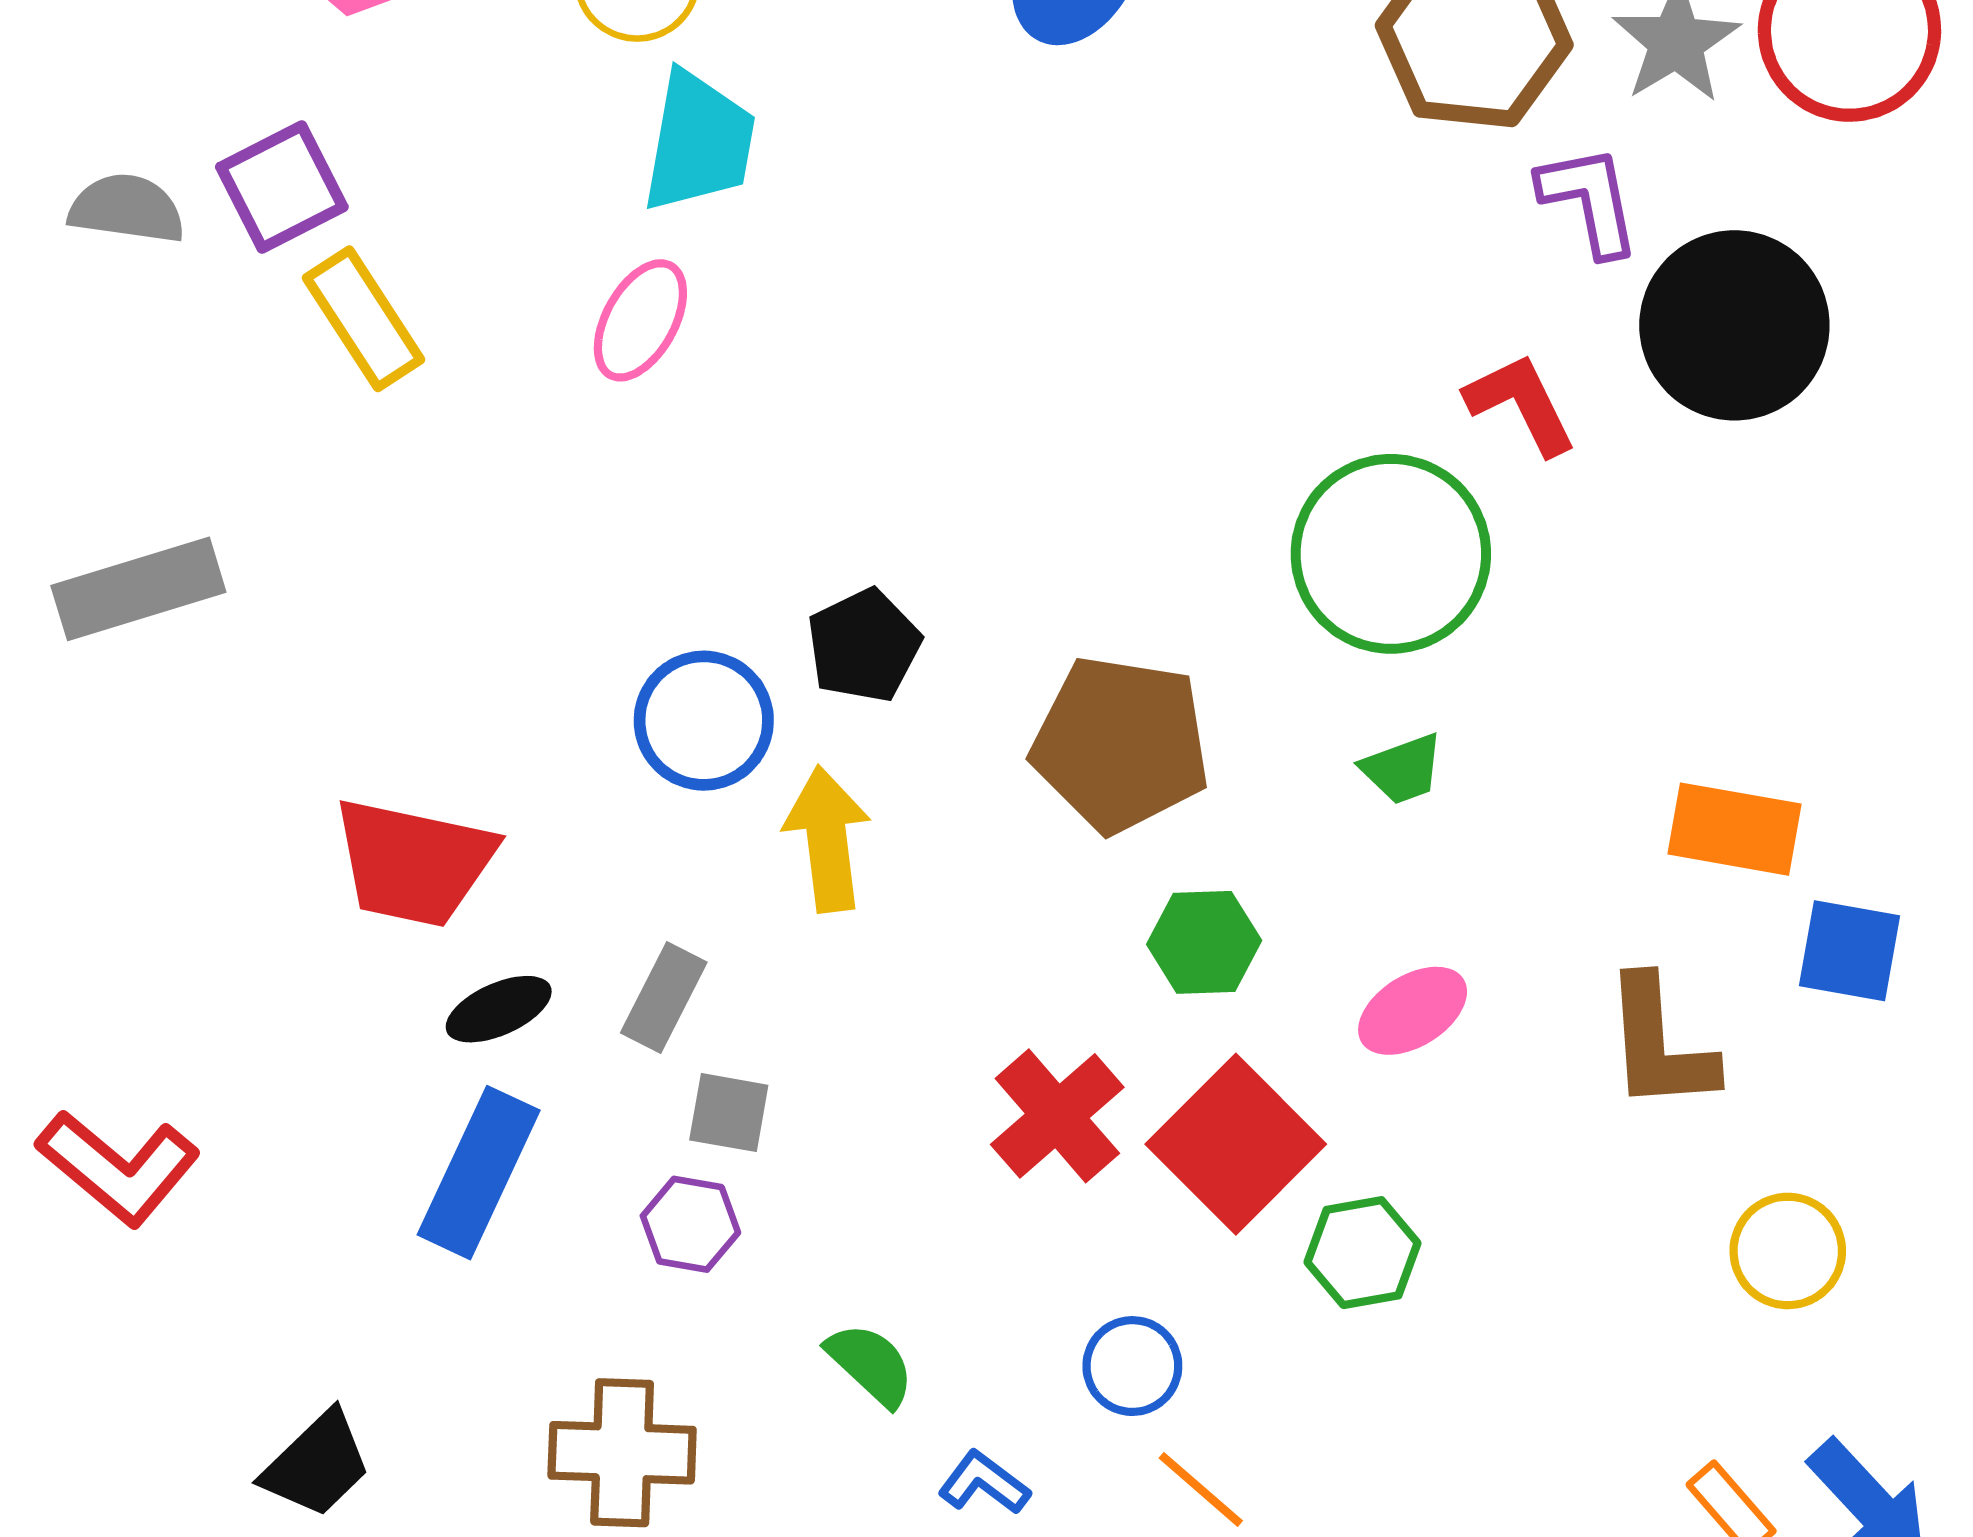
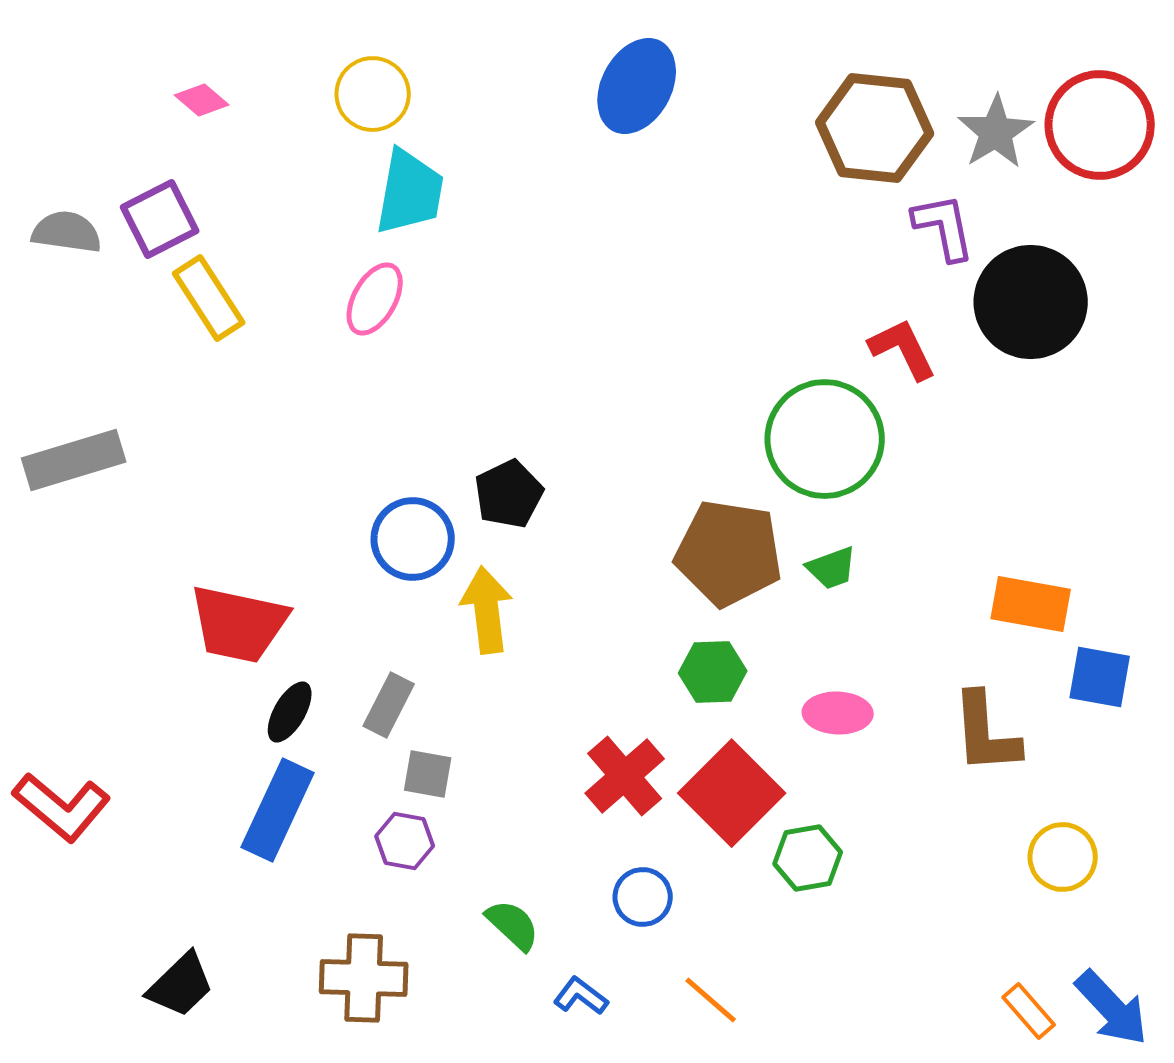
brown pentagon: (1121, 744) -> (729, 553), moved
black ellipse: (499, 1009) -> (290, 712), turned -36
pink ellipse: (1413, 1011) -> (838, 713), turned 34
blue circle: (1132, 1366) -> (643, 897), moved

